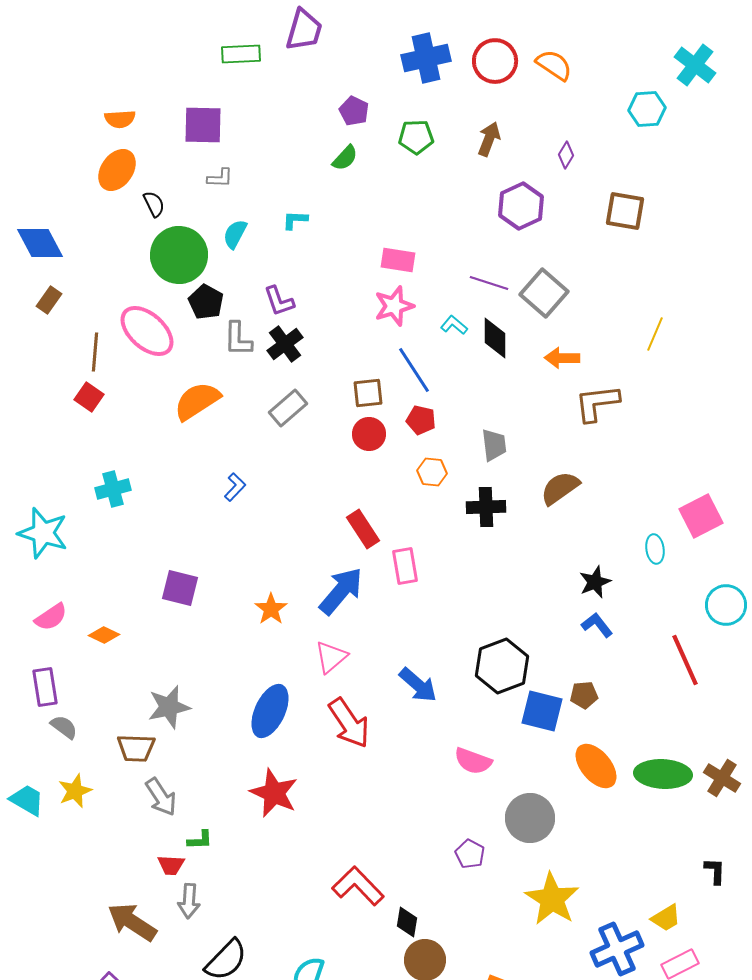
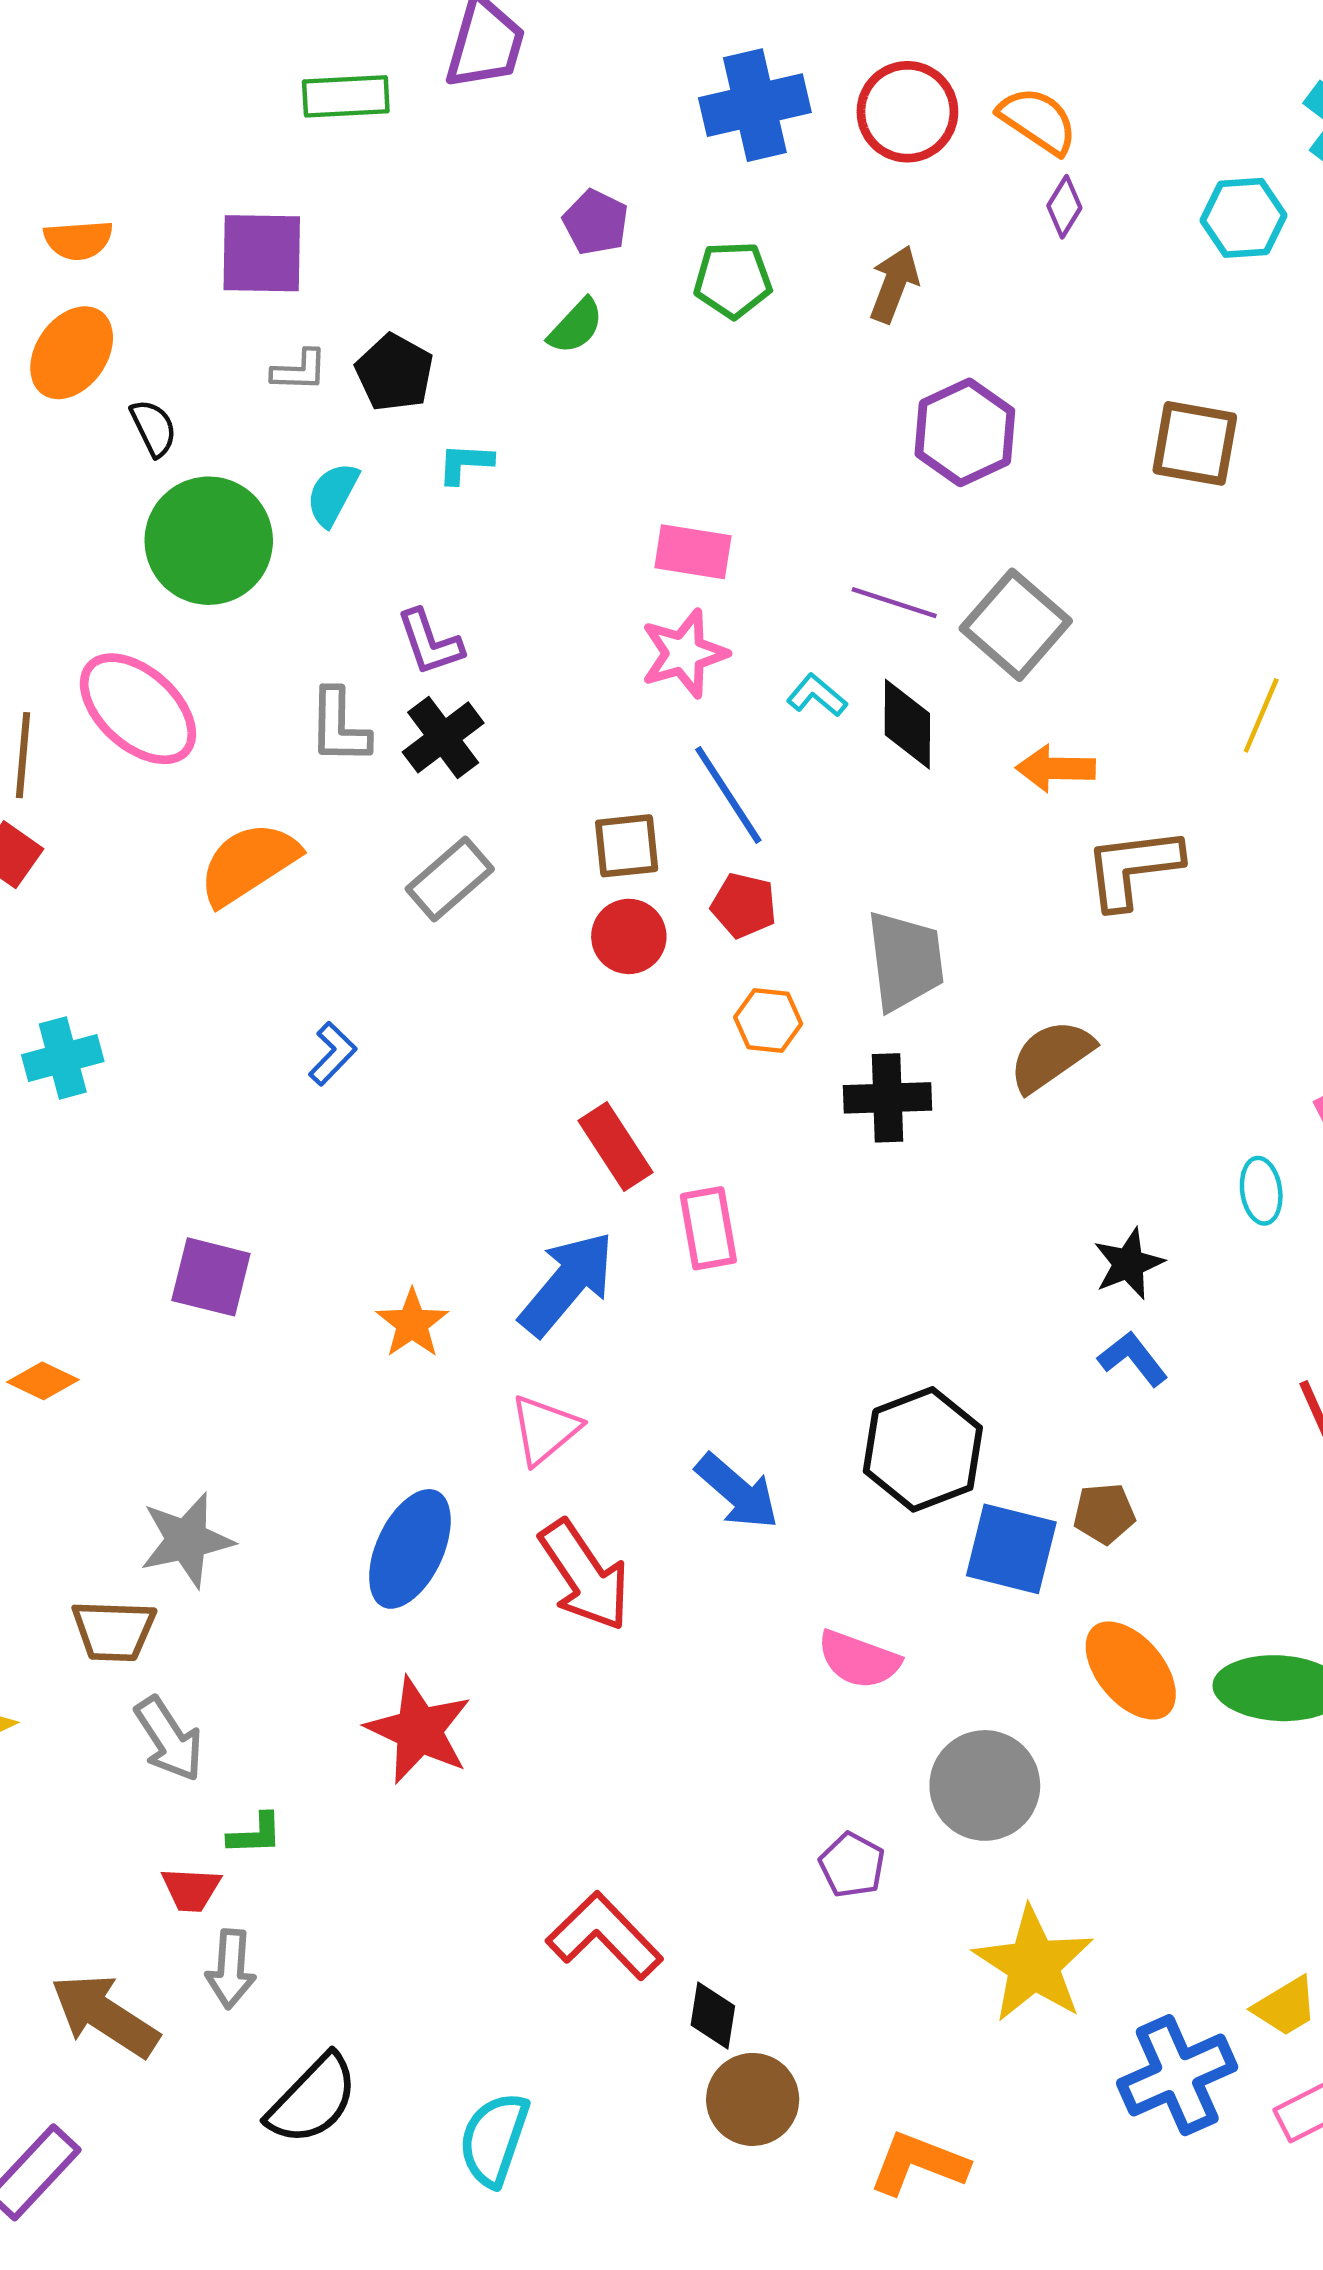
purple diamond: (566, 155) -> (1064, 207), moved
black pentagon: (206, 302) -> (394, 373), moved
gray trapezoid: (494, 445) -> (905, 961), size x1.4

